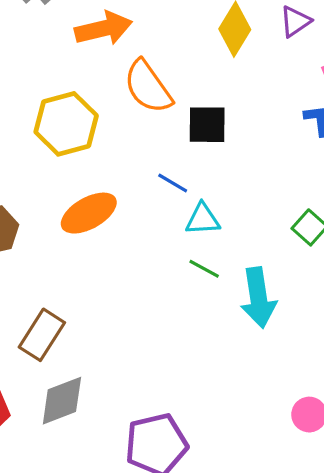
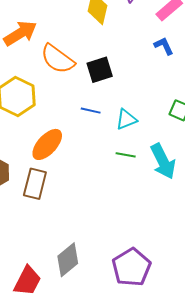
cyan triangle: (203, 219) -> (126, 119), moved
brown rectangle: (42, 335) -> (35, 184), moved

